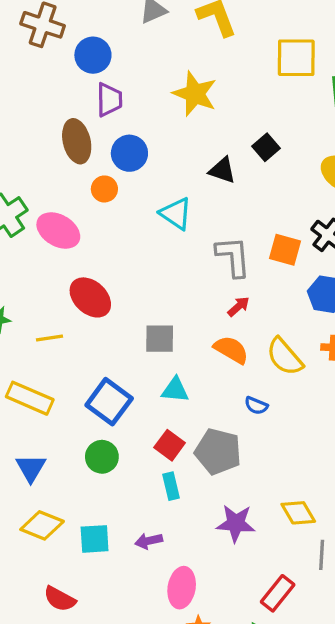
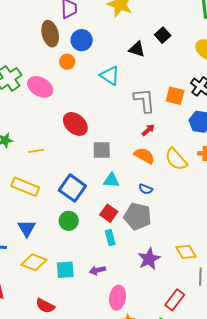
red ellipse: (90, 297) -> (75, 124), moved
blue semicircle: (256, 406) -> (146, 189), moved
purple star: (236, 523) -> (149, 259), turned -30

